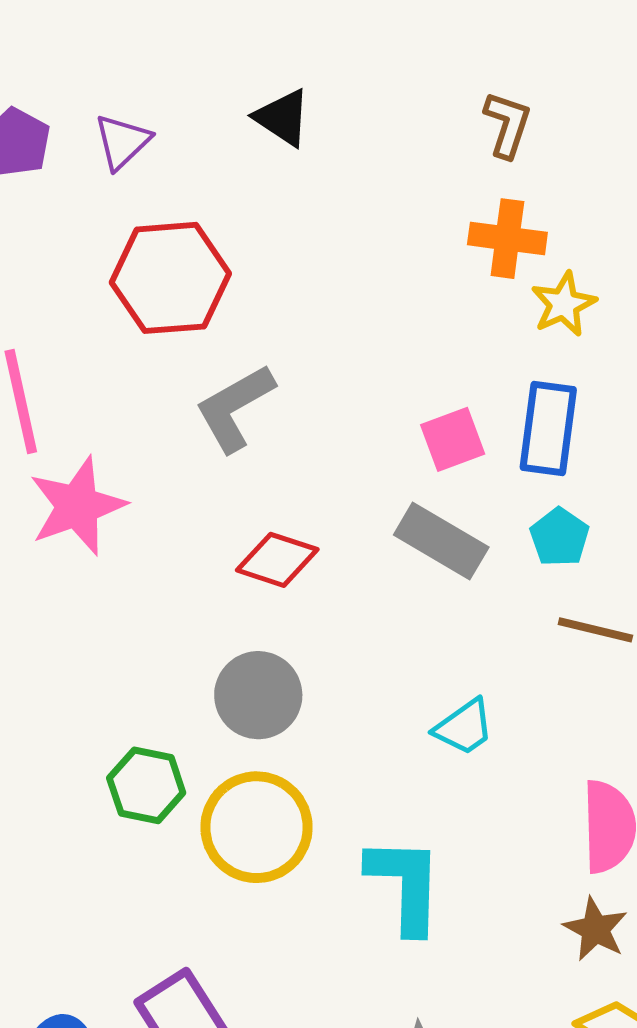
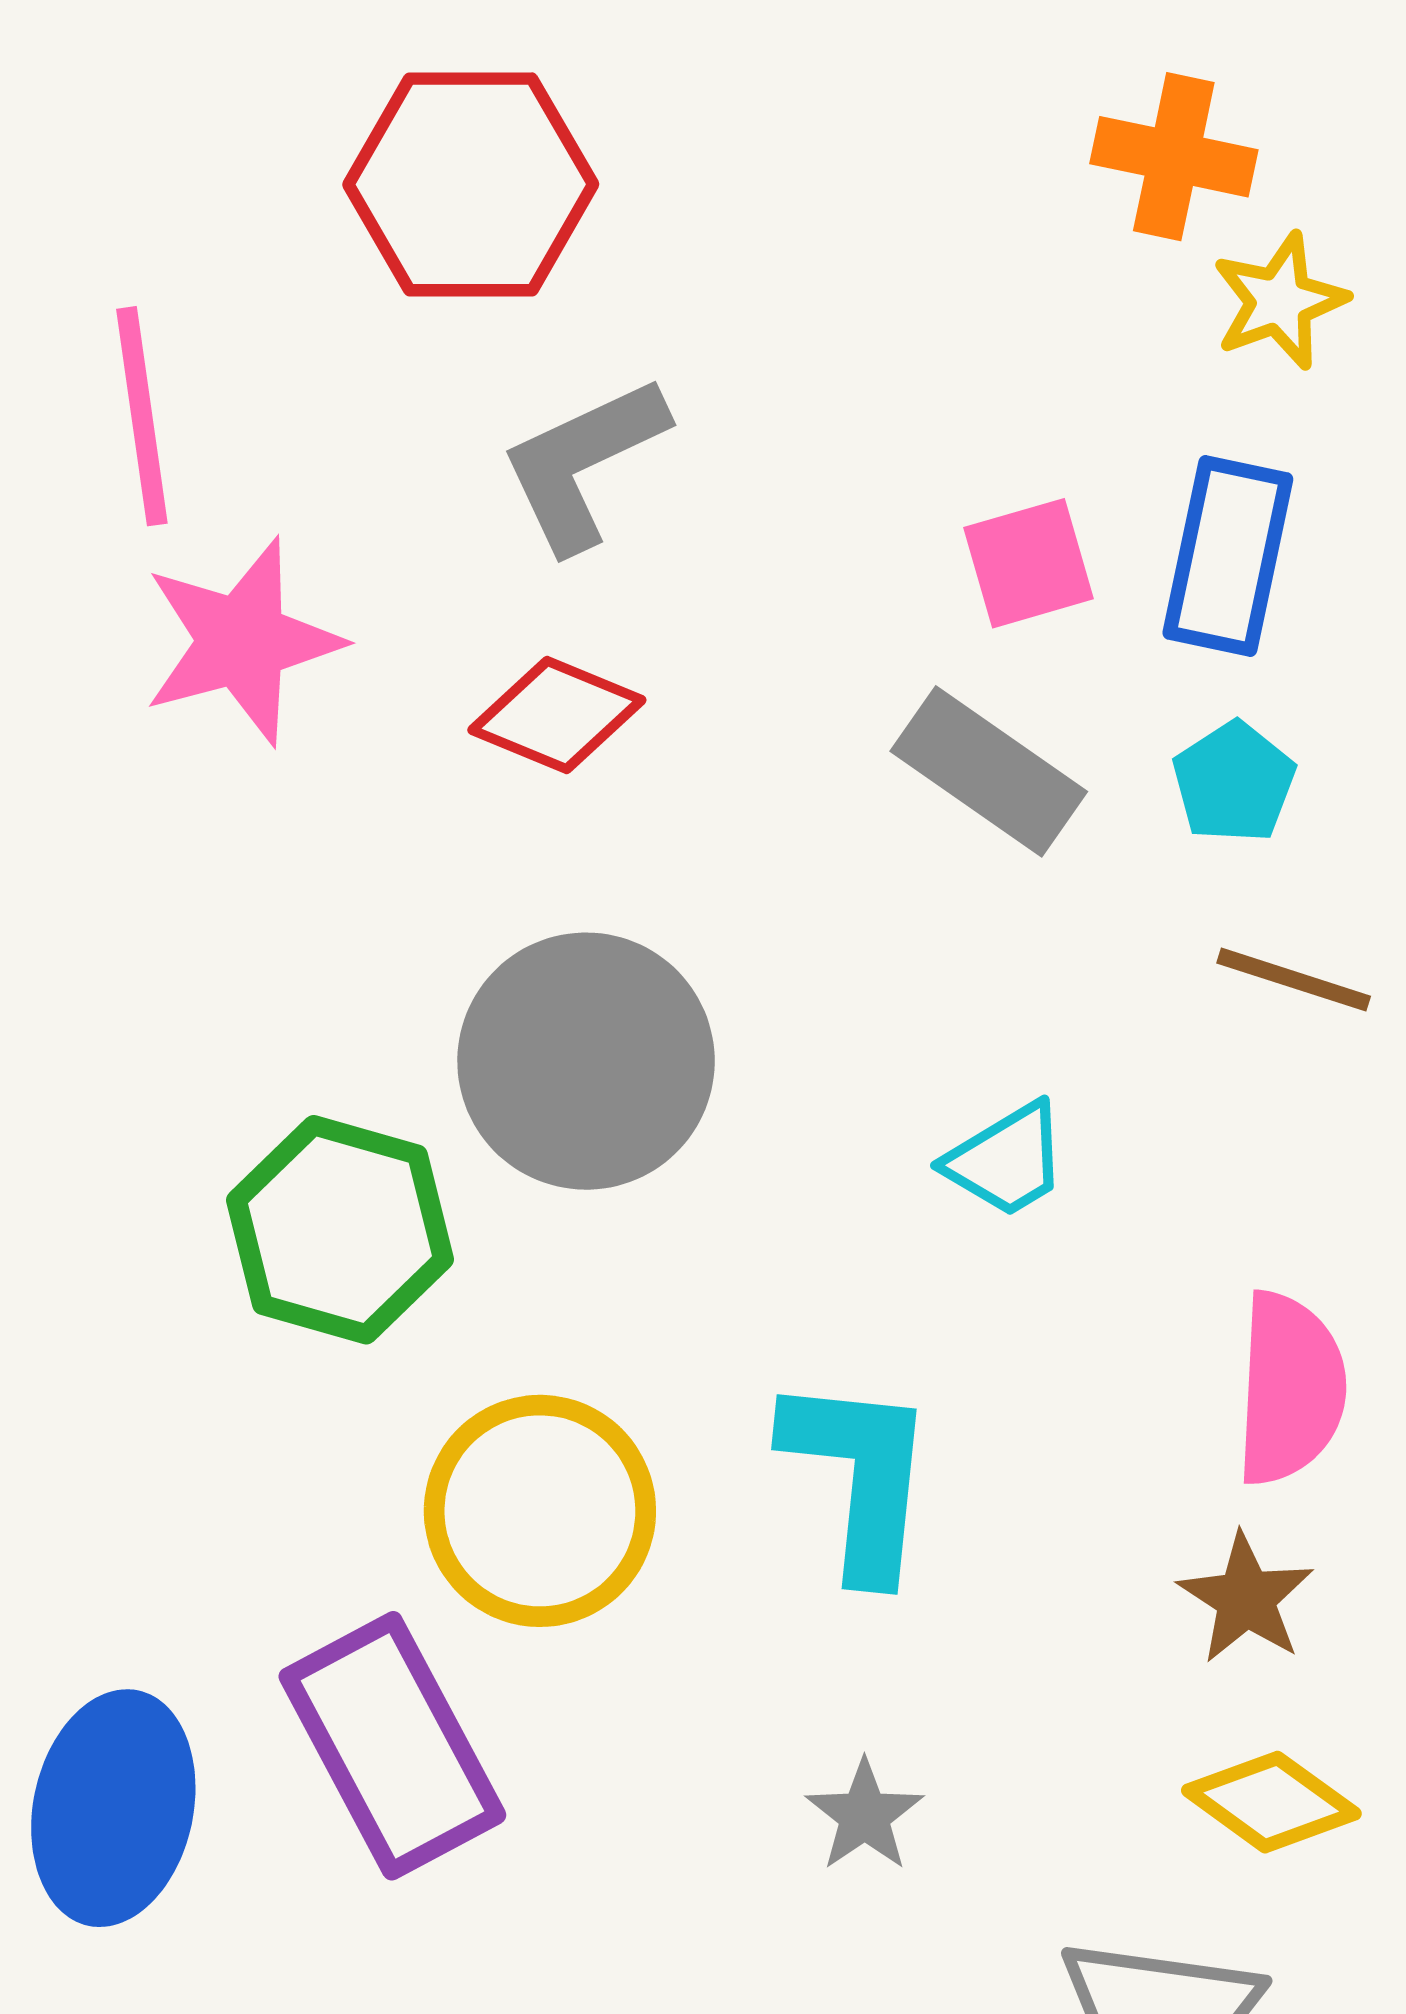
red diamond: (277, 560) -> (557, 715), moved
gray circle: (258, 695) -> (586, 1061), size x1.4
green hexagon: (146, 785) -> (340, 1230), size x1.4
yellow circle: (256, 827) -> (540, 1511), moved

